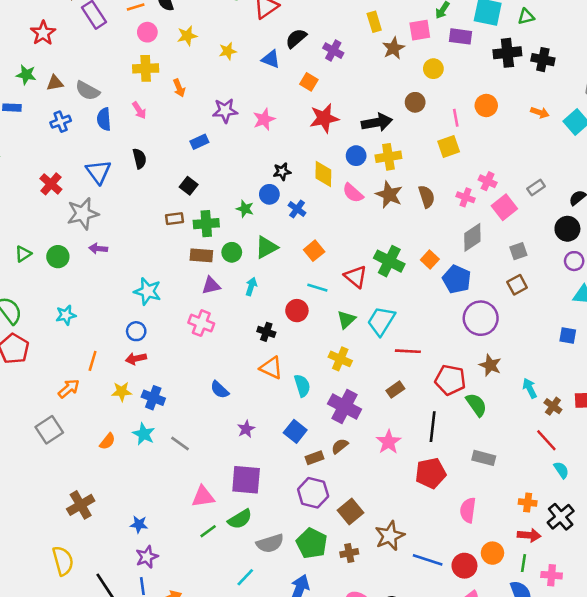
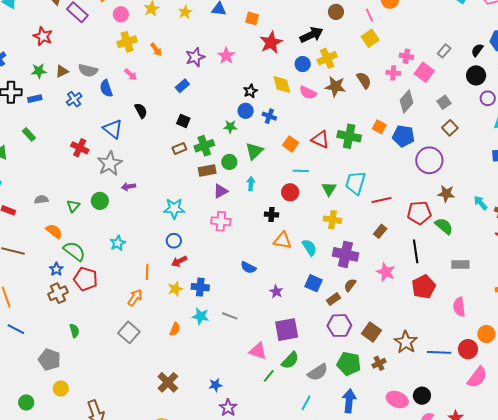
red triangle: (356, 277) -> (320, 140), moved
pink triangle: (203, 497) -> (258, 351), turned 42

